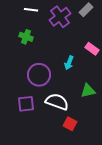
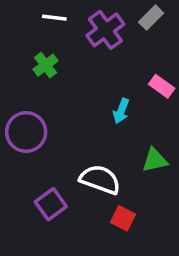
green cross: (26, 37) -> (46, 65), turned 32
purple circle: (39, 75) -> (26, 132), moved
purple square: (26, 104) -> (51, 204), moved, turned -30

